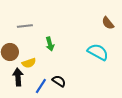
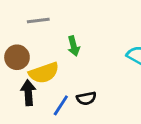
yellow semicircle: (29, 63) -> (44, 73), size x1.5
black semicircle: (59, 81) -> (86, 98), turned 136

